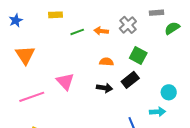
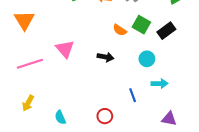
orange semicircle: (106, 62) -> (120, 30), moved, turned -152
black rectangle: (130, 80) -> (166, 31), moved
cyan circle: (169, 92) -> (147, 59), moved

